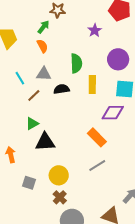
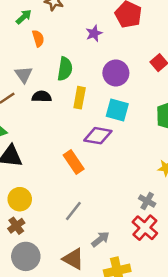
green arrow: (43, 27) -> (24, 17), moved
orange semicircle: (42, 46) -> (38, 38), moved
gray triangle: (44, 74) -> (24, 75), turned 42
gray line: (97, 165) -> (73, 211), moved, turned -30

